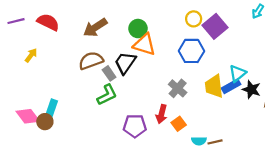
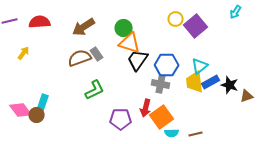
red semicircle: (48, 22) -> (40, 22), turned -30
blue hexagon: (191, 51) -> (167, 65), moved
black trapezoid: (125, 63) -> (138, 60), moved
gray rectangle: (109, 73) -> (97, 54), moved
cyan triangle: (237, 73) -> (200, 66), moved
gray cross: (178, 88) -> (161, 84), turned -30
orange square: (179, 124) -> (162, 117), size x1.6
cyan semicircle: (199, 141) -> (172, 133), moved

